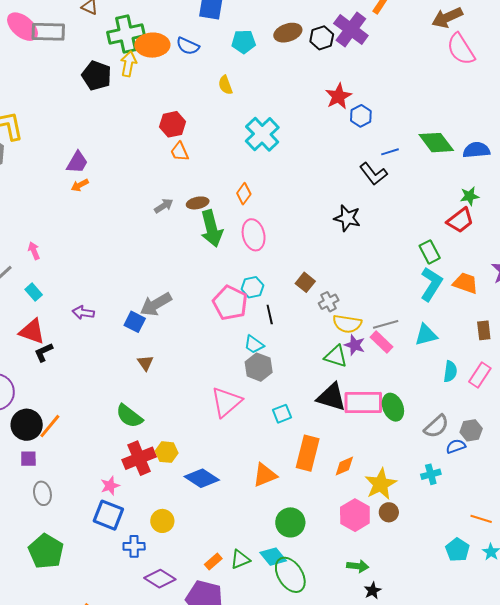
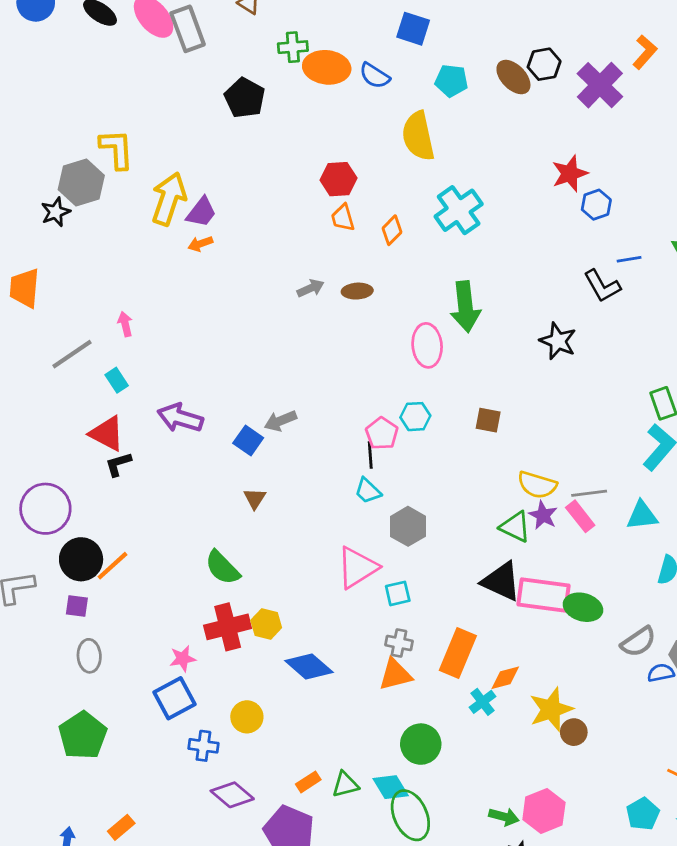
gray rectangle: (48, 32) -> (188, 29), turned 60
brown ellipse: (288, 33) -> (513, 77), turned 56
green cross: (126, 34) -> (293, 47), size x0.6
black hexagon: (322, 38) -> (544, 64), moved
yellow arrow: (128, 64) -> (169, 199), moved, size x1.5
yellow semicircle: (225, 85) -> (418, 136), size x1.8
orange diamond: (244, 194) -> (392, 230), moved
green arrow: (212, 229) -> (465, 307), moved
brown square: (305, 282) -> (488, 420), turned -36
gray cross: (329, 302) -> (399, 643), moved, turned 30
pink pentagon: (230, 303) -> (382, 433), size x0.7
gray arrow: (156, 304) -> (280, 421), size x0.7
purple arrow: (83, 313) -> (180, 418), size x1.5
black line: (270, 314) -> (370, 455), moved
cyan trapezoid: (254, 344) -> (368, 491), moved
green ellipse: (393, 407) -> (583, 607), turned -60
cyan square: (282, 414) -> (398, 593), moved
cyan cross: (431, 474) -> (483, 702), moved, turned -30
brown circle: (389, 512) -> (574, 732), moved
blue square: (108, 515) -> (175, 698), turned 32
pink hexagon: (355, 515) -> (544, 811), moved

